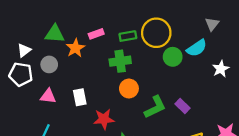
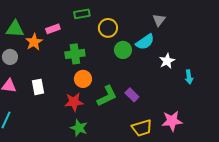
yellow circle: (156, 33) -> (108, 28), size x0.7
green rectangle: (128, 36) -> (82, 14), moved
red star: (104, 119) -> (74, 102), moved

